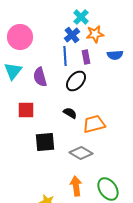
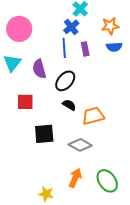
orange star: (95, 34) -> (110, 26), moved
black ellipse: (76, 81) -> (65, 81), moved
orange arrow: (76, 186) -> (75, 178), turned 30

